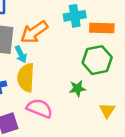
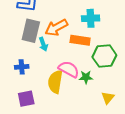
orange rectangle: (102, 28) -> (80, 40), moved
yellow semicircle: (26, 78) -> (55, 82), moved
pink semicircle: (40, 108) -> (69, 69), moved

